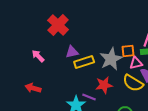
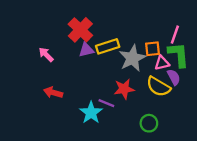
red cross: (58, 25) -> (80, 30), moved
yellow rectangle: (84, 62) -> (108, 46), moved
red arrow: (33, 88) -> (53, 92), moved

